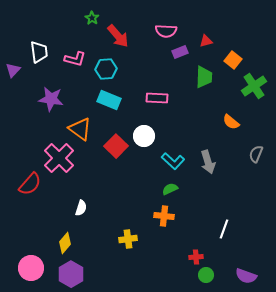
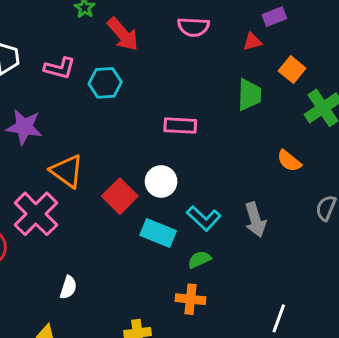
purple rectangle: (180, 52) -> (274, 17), moved
cyan rectangle: (109, 100) -> (158, 233), moved

